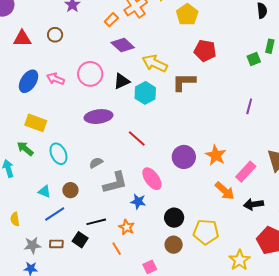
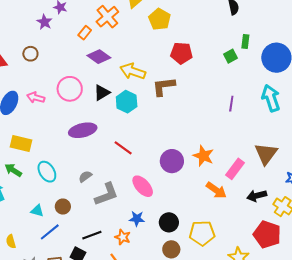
blue star: (138, 201) -> (137, 219), moved
black arrow: (253, 204) -> (257, 196), moved

